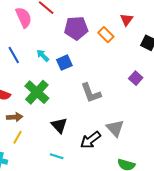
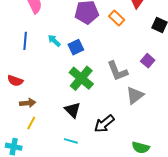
blue line: (14, 55) -> (25, 41), turned 36
green cross: (37, 92) -> (81, 78), moved
gray L-shape: (91, 93) -> (117, 71), moved
gray triangle: (115, 128) -> (135, 95), moved, turned 36

